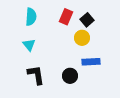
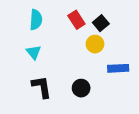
red rectangle: (66, 17) -> (76, 20), turned -56
blue rectangle: (91, 62) -> (118, 68), moved

